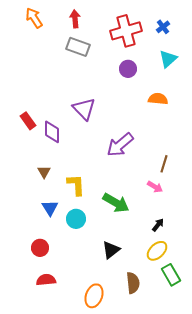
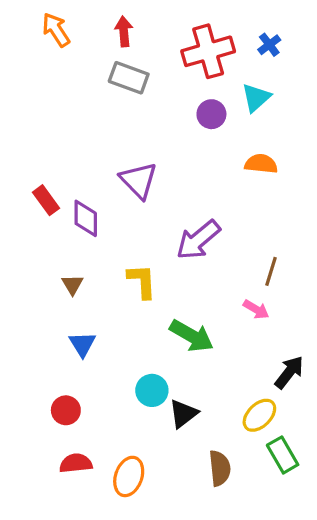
cyan triangle: (168, 59) -> (256, 98), moved
yellow L-shape: (76, 185) -> (142, 281), moved
cyan circle: (76, 219) -> (152, 390), moved
black arrow: (158, 225) -> (289, 372), moved, size x1.5
orange ellipse: (94, 296) -> (129, 476), moved

